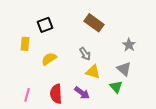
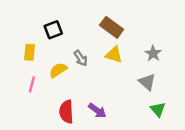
gray arrow: (85, 54) -> (81, 58), moved
yellow triangle: (93, 72) -> (114, 55), moved
green triangle: (116, 87) -> (158, 109), moved
pink line: (27, 95) -> (32, 84), moved

